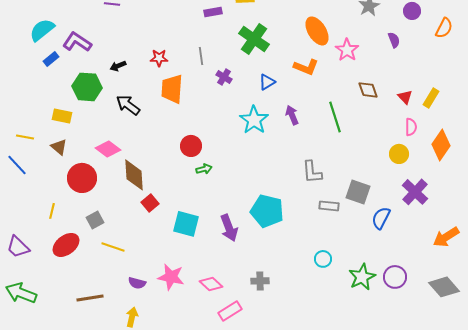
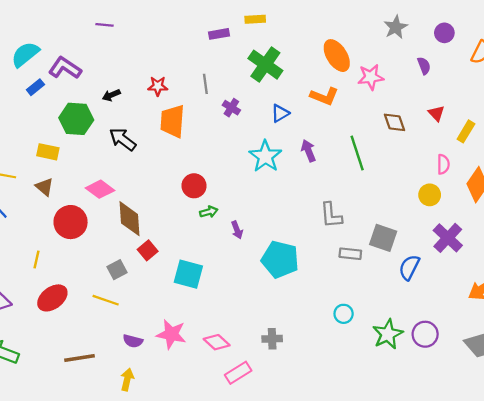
pink star: (347, 50) -> (371, 77), turned 30
red triangle: (405, 97) -> (436, 113), moved
gray square: (95, 220) -> (117, 270), moved
purple arrow: (229, 228) -> (237, 230), moved, size x0.6

